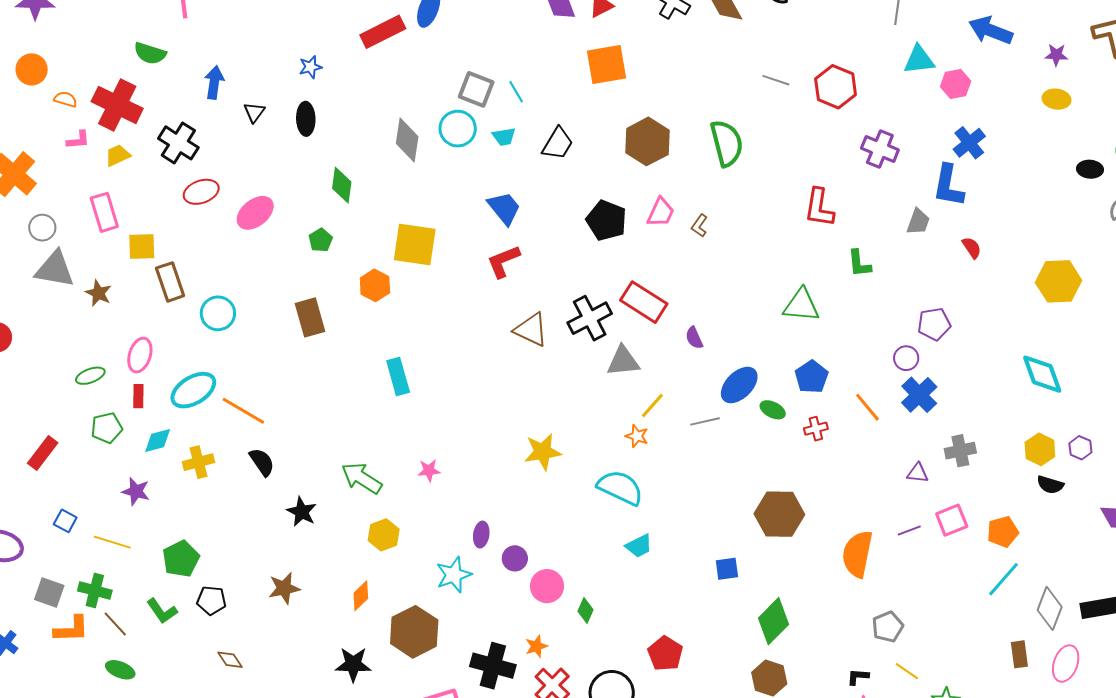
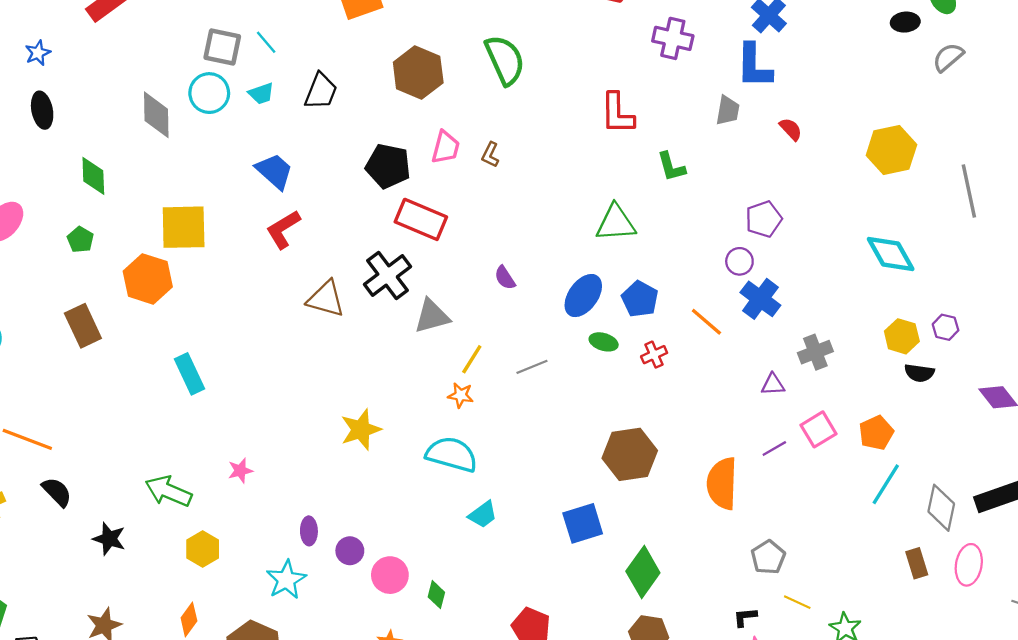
orange hexagon: (375, 285) -> (148, 279), size x1.4
red rectangle: (644, 302) -> (421, 219), moved
blue ellipse: (739, 385) -> (583, 296), moved
blue square: (727, 569) -> (583, 523), size x1.5

